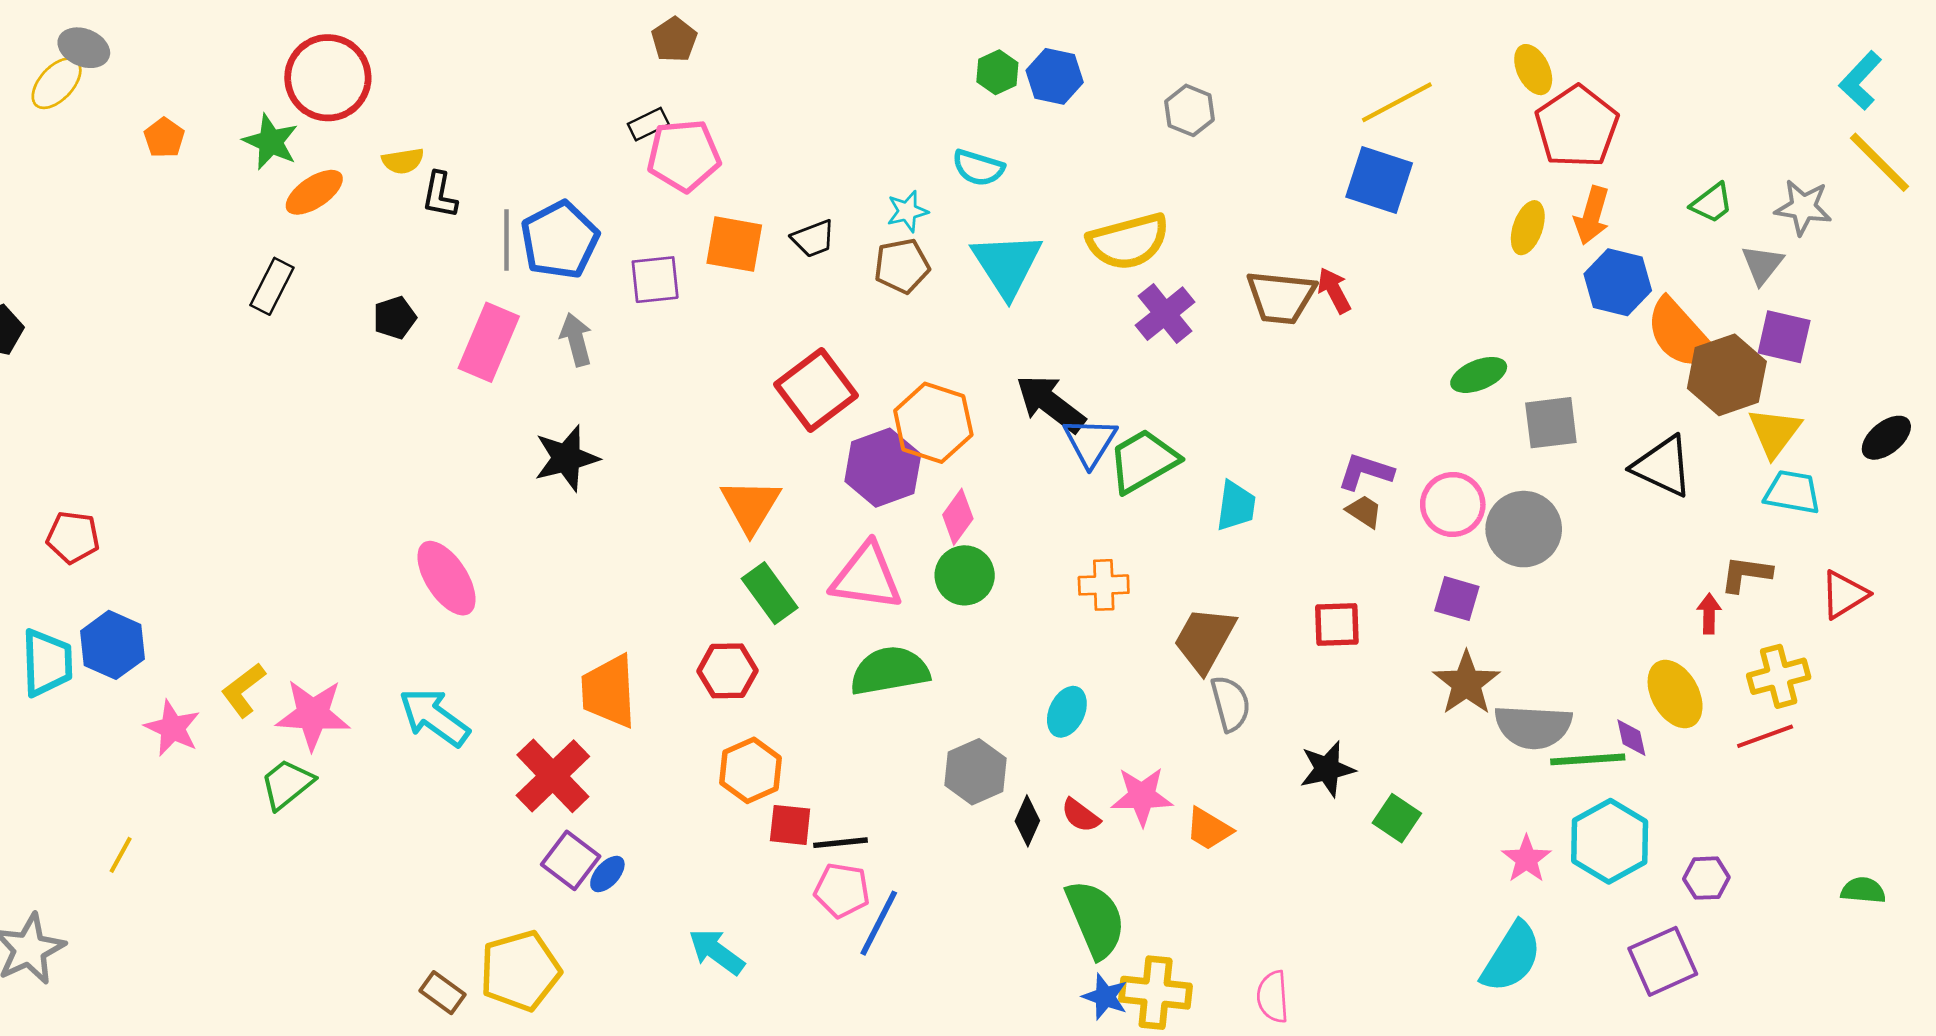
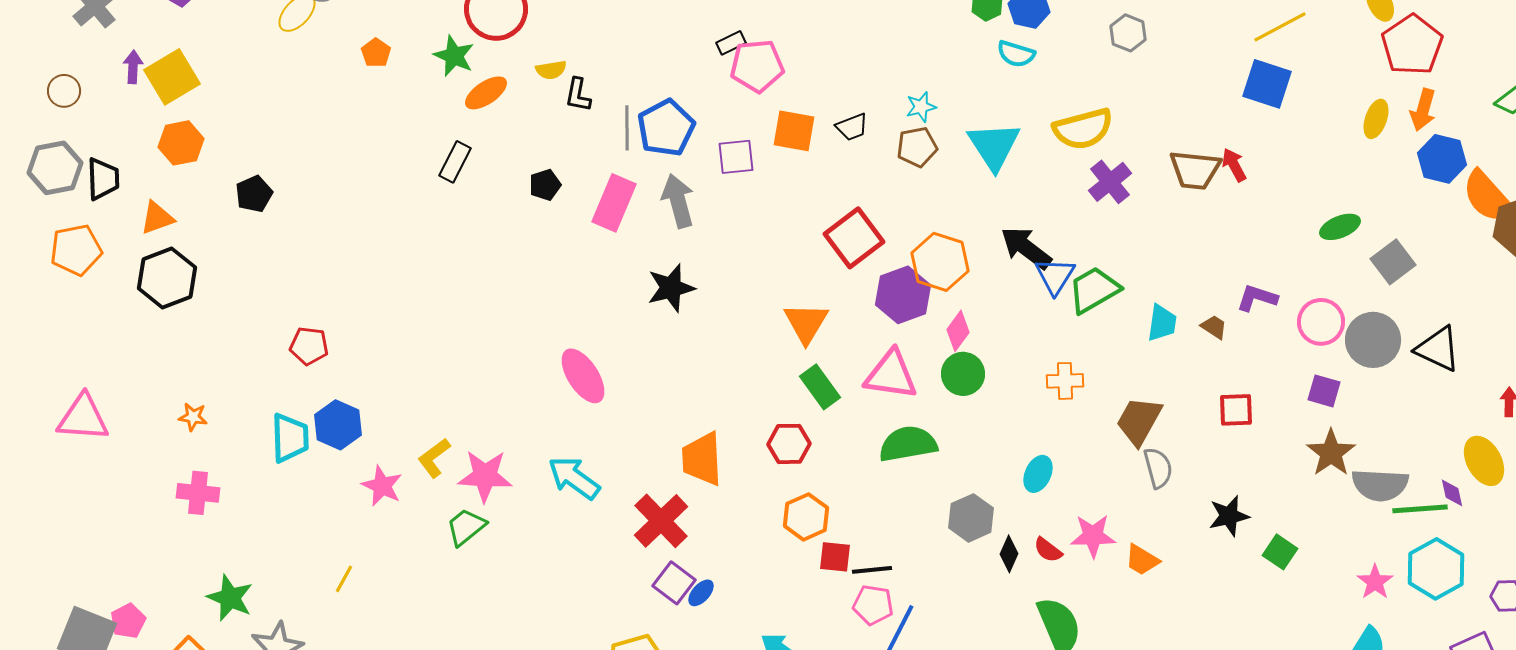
cyan semicircle: (978, 168) -> (1016, 54), moved
gray arrow: (576, 340) -> (678, 201), size x1.4
gray square: (1551, 423) -> (1393, 262), turned -30
black triangle: (1663, 466) -> (1438, 349), moved
brown trapezoid: (1364, 511) -> (1214, 327), moved

